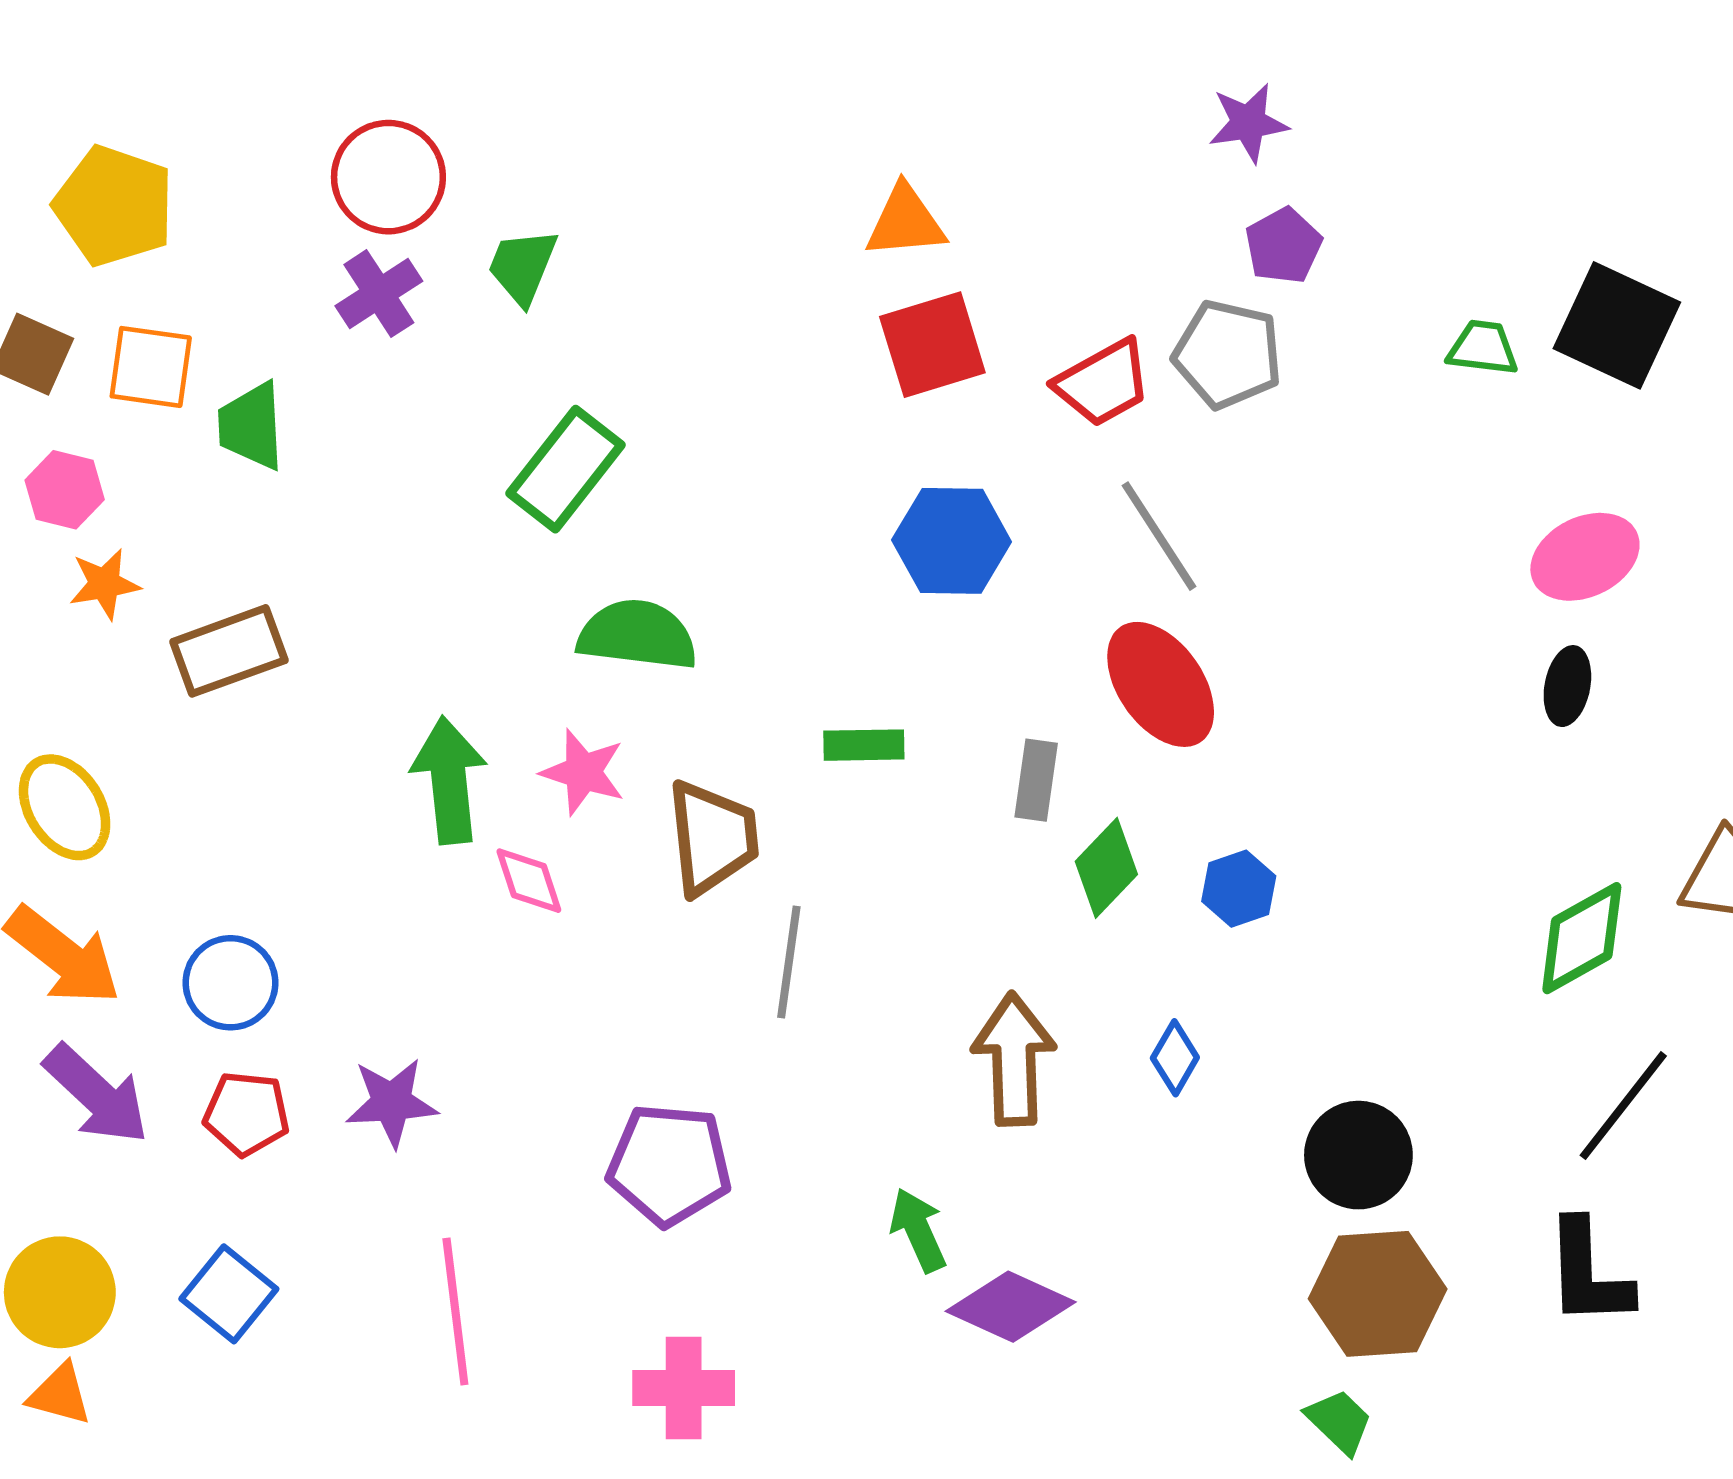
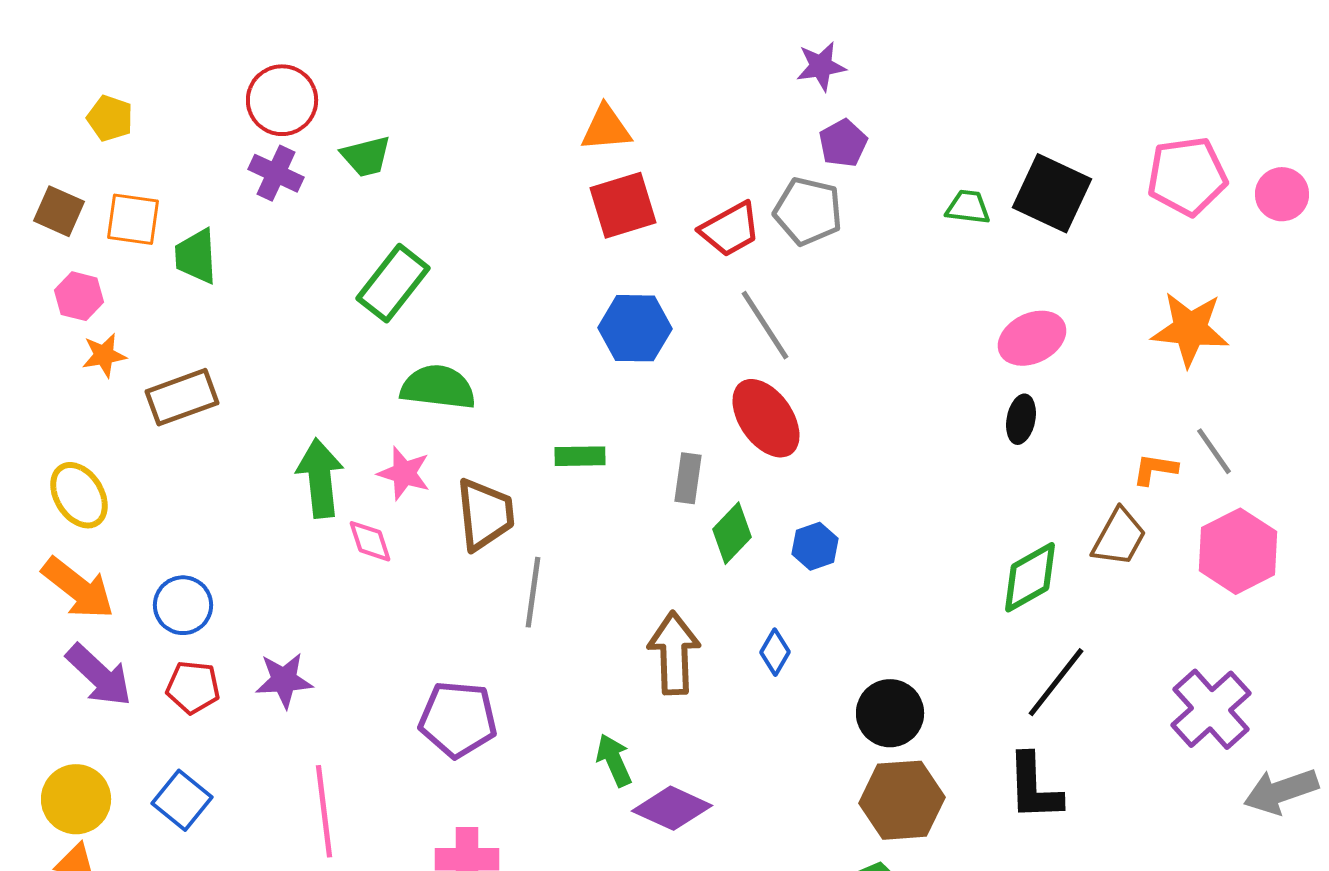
yellow pentagon: (114, 206) -> (110, 118), size x0.6
green trapezoid: (522, 266) -> (366, 156), turned -126
purple cross: (379, 294) -> (276, 173), turned -32

